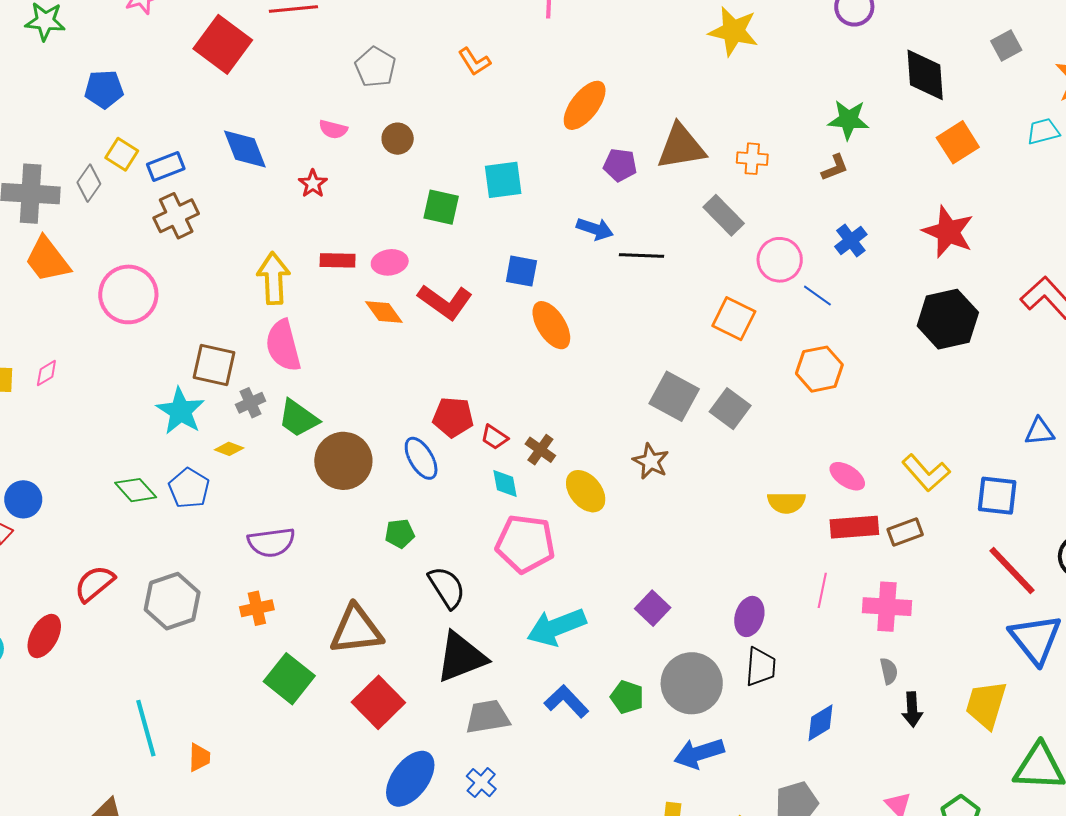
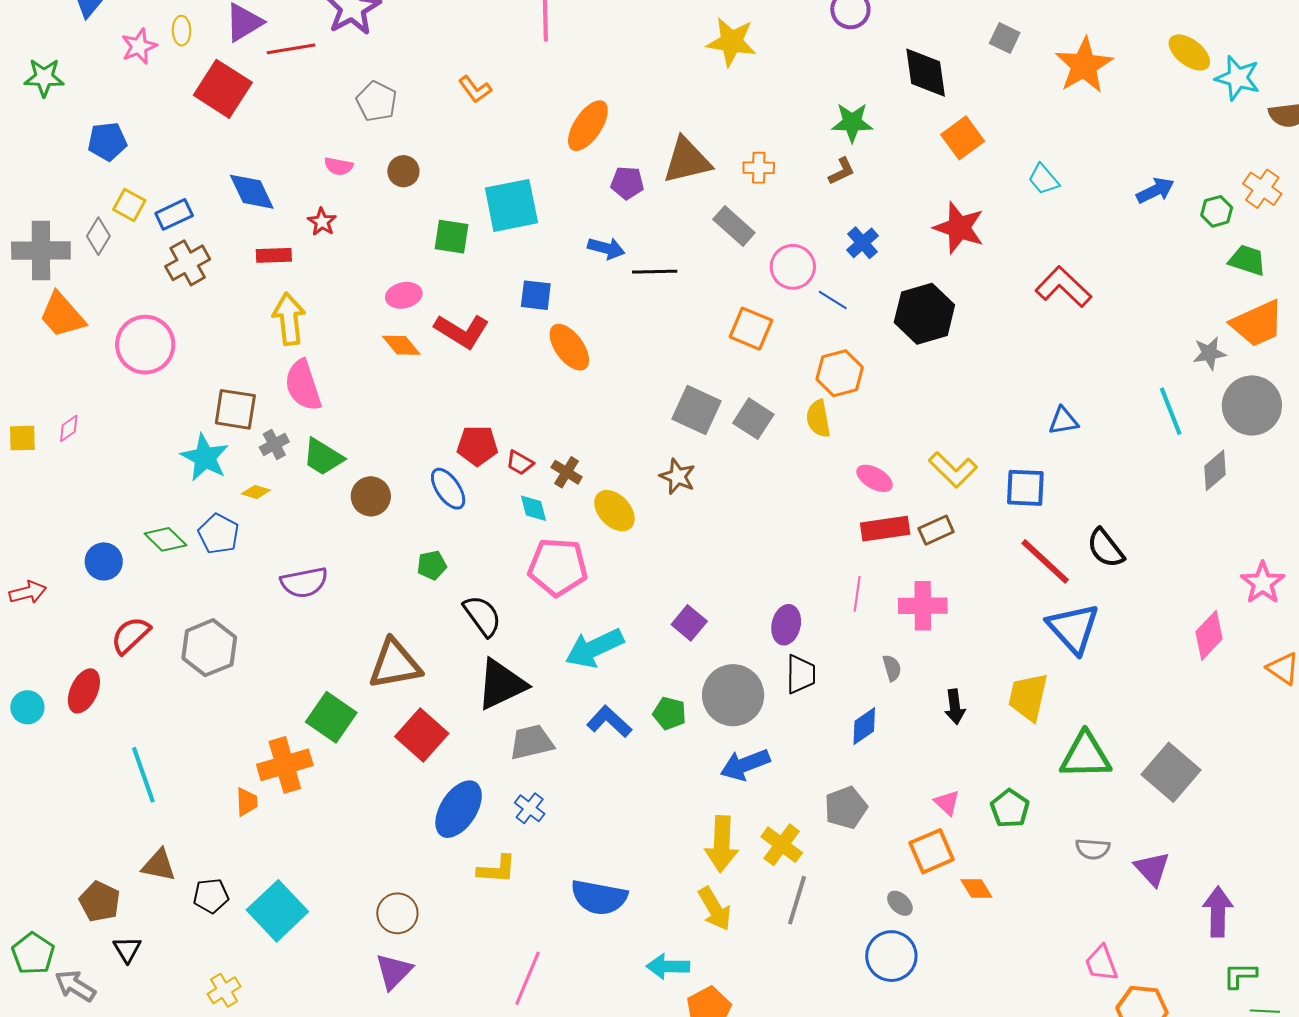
gray square: (1006, 45) -> (1005, 38), turned -32
cyan trapezoid: (1043, 131) -> (1044, 179), moved, turned -112
cyan square: (503, 180) -> (511, 205), size x1.4
red rectangle: (338, 260) -> (274, 255), moved
black hexagon: (948, 319) -> (924, 314), moved
brown circle: (343, 461) -> (371, 496), size x0.7
blue circle: (23, 499) -> (104, 561), moved
yellow semicircle: (786, 503) -> (818, 419), moved, turned 84
orange cross: (257, 608) -> (285, 765), moved, size x1.6
gray semicircle: (889, 671) -> (892, 668), moved
cyan line: (146, 728) -> (143, 775), moved

